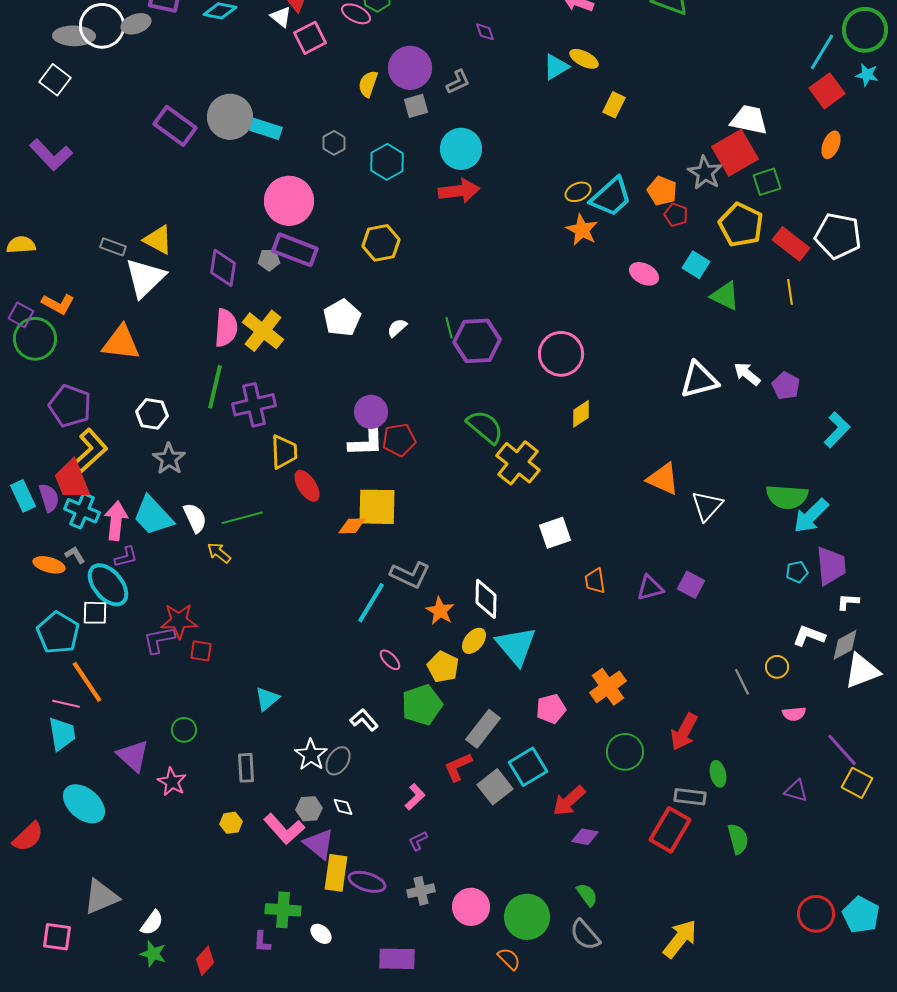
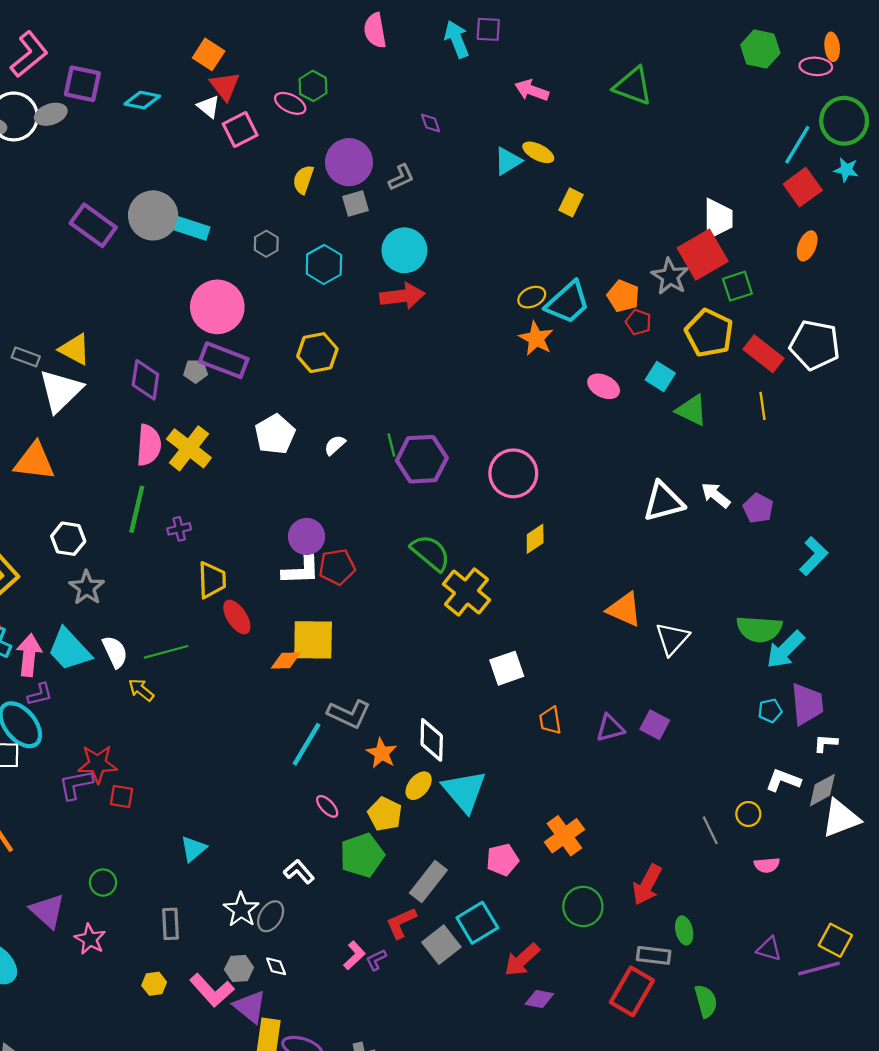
white trapezoid: (749, 120) -> (718, 219), turned 78
purple cross: (254, 405) -> (179, 529), size x0.5
purple line: (842, 750) -> (819, 968), moved, turned -63
purple L-shape: (418, 841) -> (376, 960), moved

